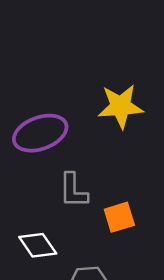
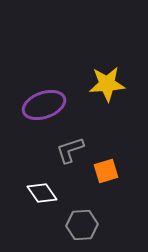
gray L-shape: (73, 190) -> (70, 150), turned 72

